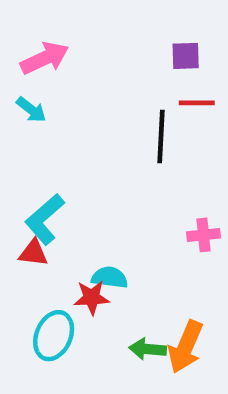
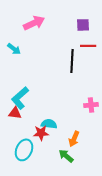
pink arrow: (45, 58) -> (34, 23), moved
orange arrow: (186, 347) -> (74, 139), moved, size x0.7
green arrow: (148, 349) -> (66, 156), turned 35

